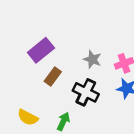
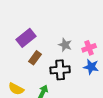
black cross: (86, 92) -> (60, 70), turned -30

